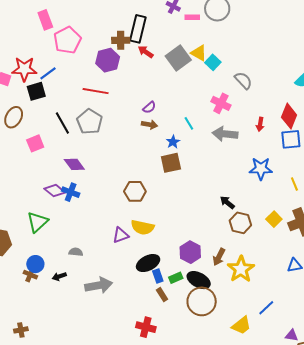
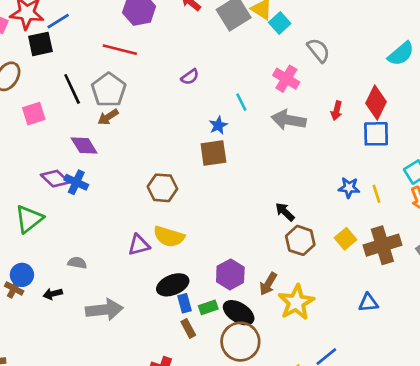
brown arrow: (150, 125) -> (108, 117), moved, turned 133
blue star: (261, 169) -> (349, 188), moved, size x0.7

